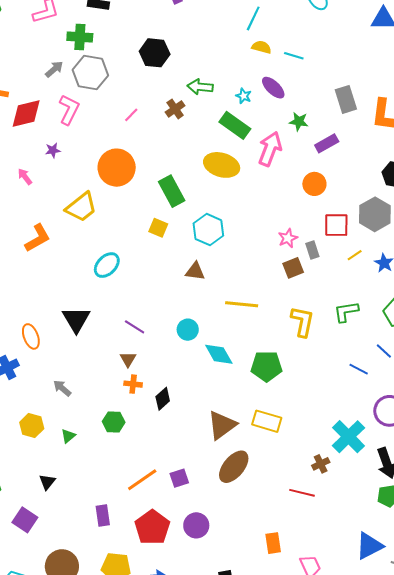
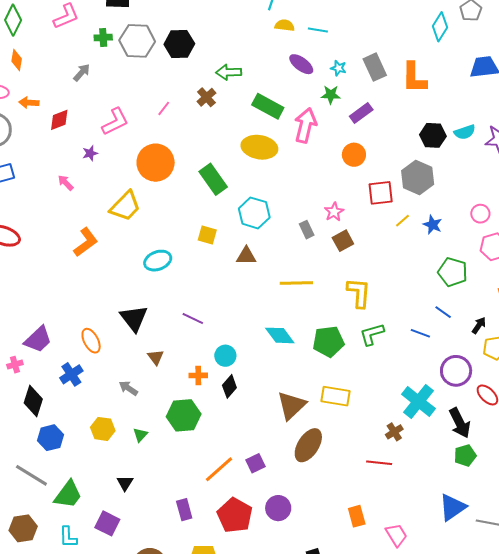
green cross: (80, 37) -> (103, 37), size x0.7
gray hexagon: (90, 73) -> (137, 41), moved
cyan star: (244, 96) -> (338, 68), moved
pink L-shape: (69, 110) -> (115, 122), moved, turned 44
red diamond: (26, 113) -> (59, 120), size x0.7
yellow square: (158, 228) -> (207, 235), moved
gray rectangle: (312, 250) -> (307, 230), moved
cyan ellipse: (107, 265) -> (158, 261), turned 32
green L-shape: (346, 312) -> (372, 334), moved
cyan circle: (188, 330) -> (225, 356), moved
brown triangle: (128, 359) -> (156, 357), moved
green hexagon: (114, 422) -> (184, 415), size x1.5

